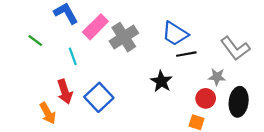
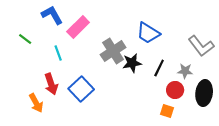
gray cross: (124, 37) -> (113, 51), moved
black line: (186, 54) -> (159, 68), moved, turned -54
black star: (161, 81) -> (132, 63), moved, turned 30

